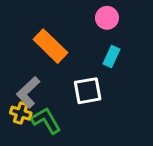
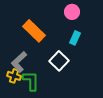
white square: (88, 91) -> (59, 61), turned -36
green L-shape: (46, 120) -> (31, 81), turned 30

